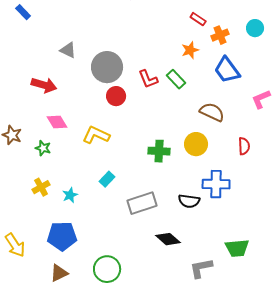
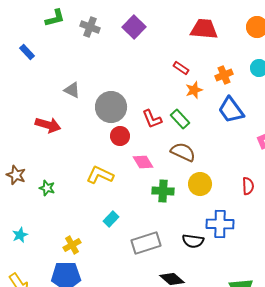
red rectangle: (198, 19) -> (181, 68), moved
brown semicircle: (212, 112) -> (183, 152), moved
pink diamond: (57, 122) -> (143, 162), moved
yellow cross: (41, 187) -> (72, 245), moved
cyan star: (70, 195) -> (20, 235), moved

